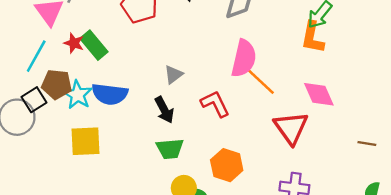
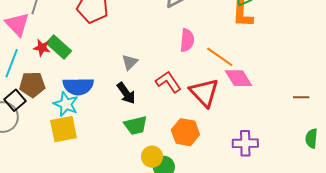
pink semicircle: (244, 58) -> (187, 40), size x0.7
orange line: (260, 81) -> (220, 57), moved
pink diamond: (319, 94) -> (238, 78), moved
cyan star: (78, 95) -> (66, 104), moved
red triangle: (291, 128) -> (204, 93), moved

